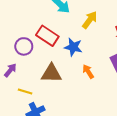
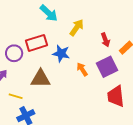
red rectangle: (47, 36) -> (36, 43), turned -50
orange arrow: (88, 72) -> (82, 69), moved

